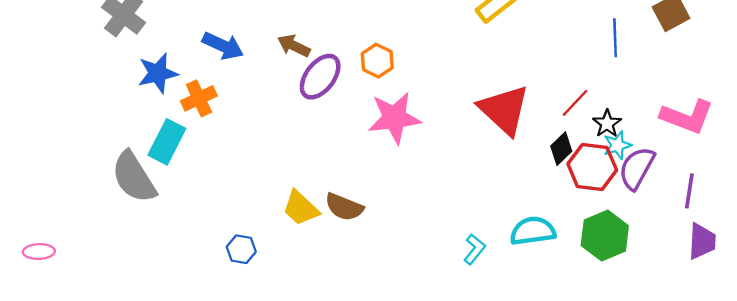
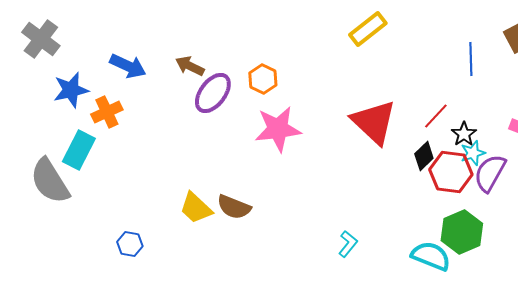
cyan semicircle: (533, 231) -> (431, 256), moved, turned 30
blue hexagon: (241, 249) -> (130, 244), moved

